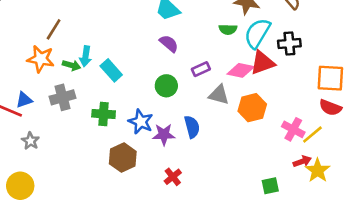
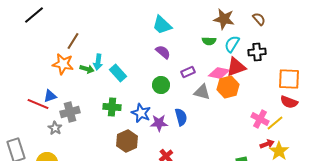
cyan semicircle: (257, 33) -> (232, 44), size x0.7
gray cross: (63, 97) -> (70, 112), moved
orange hexagon: (252, 108) -> (228, 87), moved

